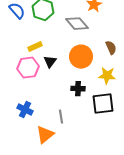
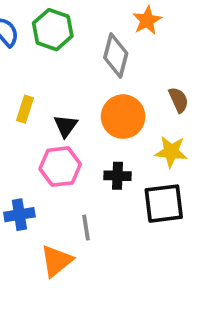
gray diamond: (77, 24) -> (116, 56), turned 55
yellow rectangle: (35, 47) -> (25, 109), moved, turned -48
pink hexagon: (28, 68) -> (60, 167), moved
blue cross: (25, 110) -> (19, 215), turned -35

